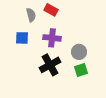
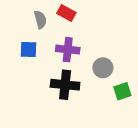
black cross: (50, 65) -> (65, 85), turned 35
green square: (81, 70) -> (122, 91), moved

